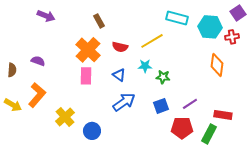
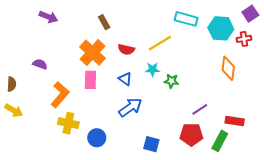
brown semicircle: (12, 70) -> (12, 84), moved
orange L-shape: (37, 95) -> (60, 95), moved
blue square: (161, 106) -> (151, 144), moved, turned 35
yellow cross: (65, 117) -> (68, 123), turned -36

